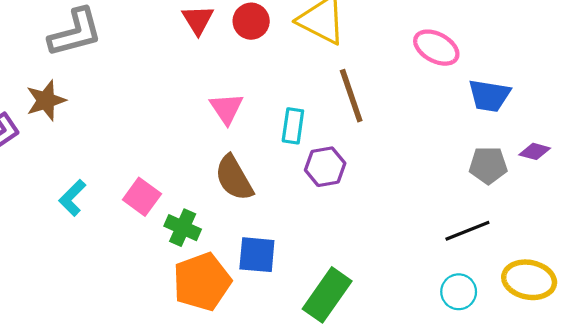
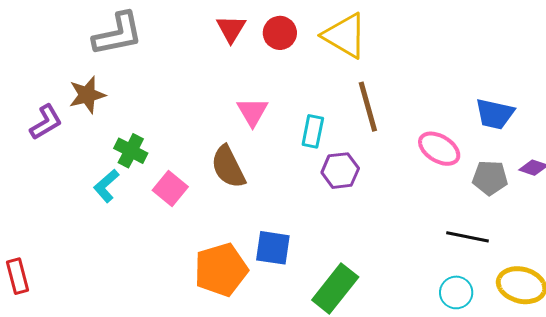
pink ellipse: (436, 48) -> (439, 149), moved
brown semicircle: (234, 178) -> (228, 167), moved
green cross: (183, 228) -> (131, 151), moved
black line: (467, 231) -> (467, 237), turned 30

